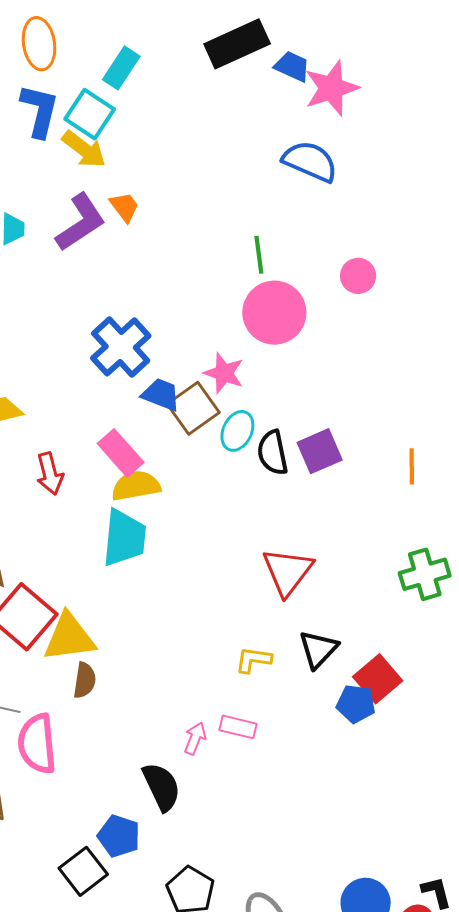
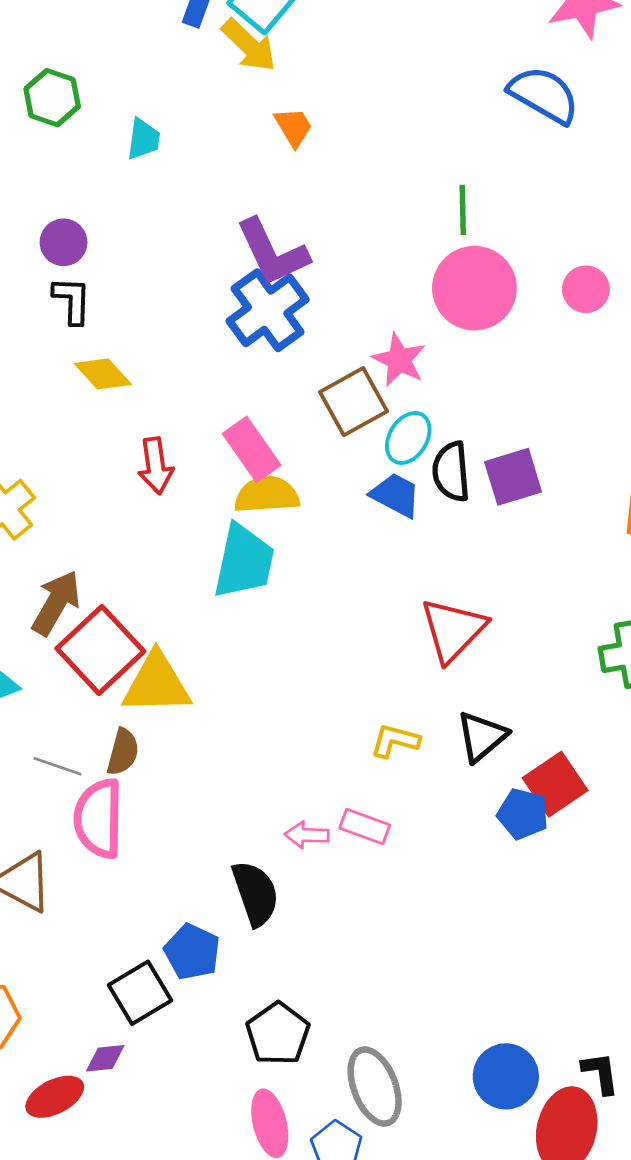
purple L-shape: (81, 222) -> (272, 252), moved, turned 92
pink circle: (358, 276) -> (586, 289), moved
blue trapezoid: (161, 395) -> (396, 495), moved
brown semicircle: (85, 680) -> (123, 752), moved
pink arrow: (195, 738) -> (307, 835), turned -116

